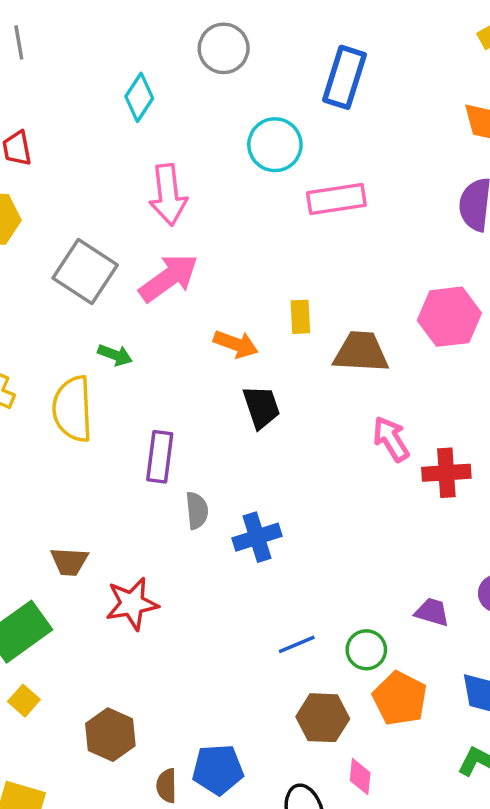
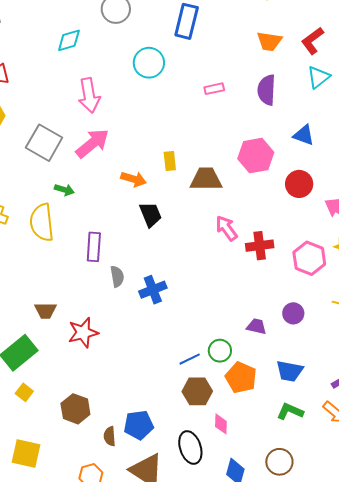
cyan diamond: (139, 97) -> (69, 40), turned 44
pink rectangle: (336, 199) -> (214, 89), moved, size x0.6
blue line: (297, 644) -> (190, 359), moved

